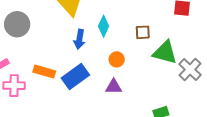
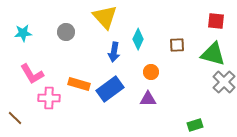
gray circle: (17, 24) -> (66, 32), moved, size x0.7
green triangle: (165, 52) -> (213, 54), moved

